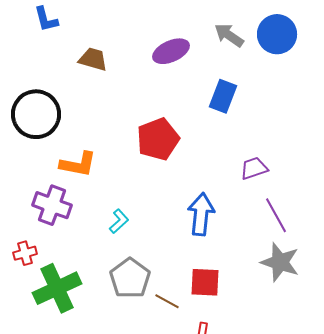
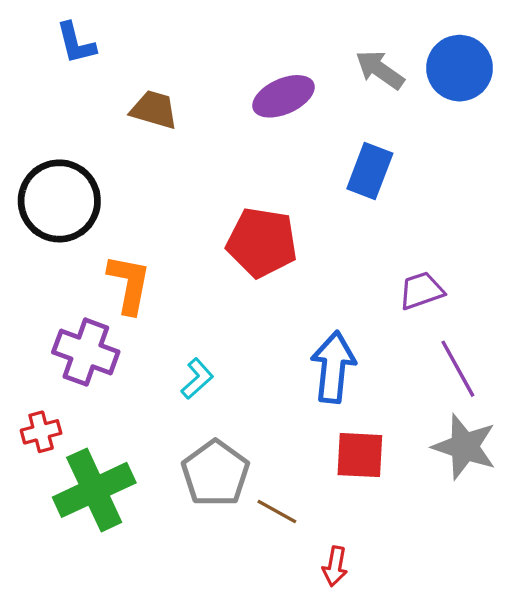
red pentagon: (158, 139) -> (262, 242), turned 30
orange L-shape: (78, 164) -> (129, 284), turned -90
red square: (205, 282) -> (360, 455), moved

